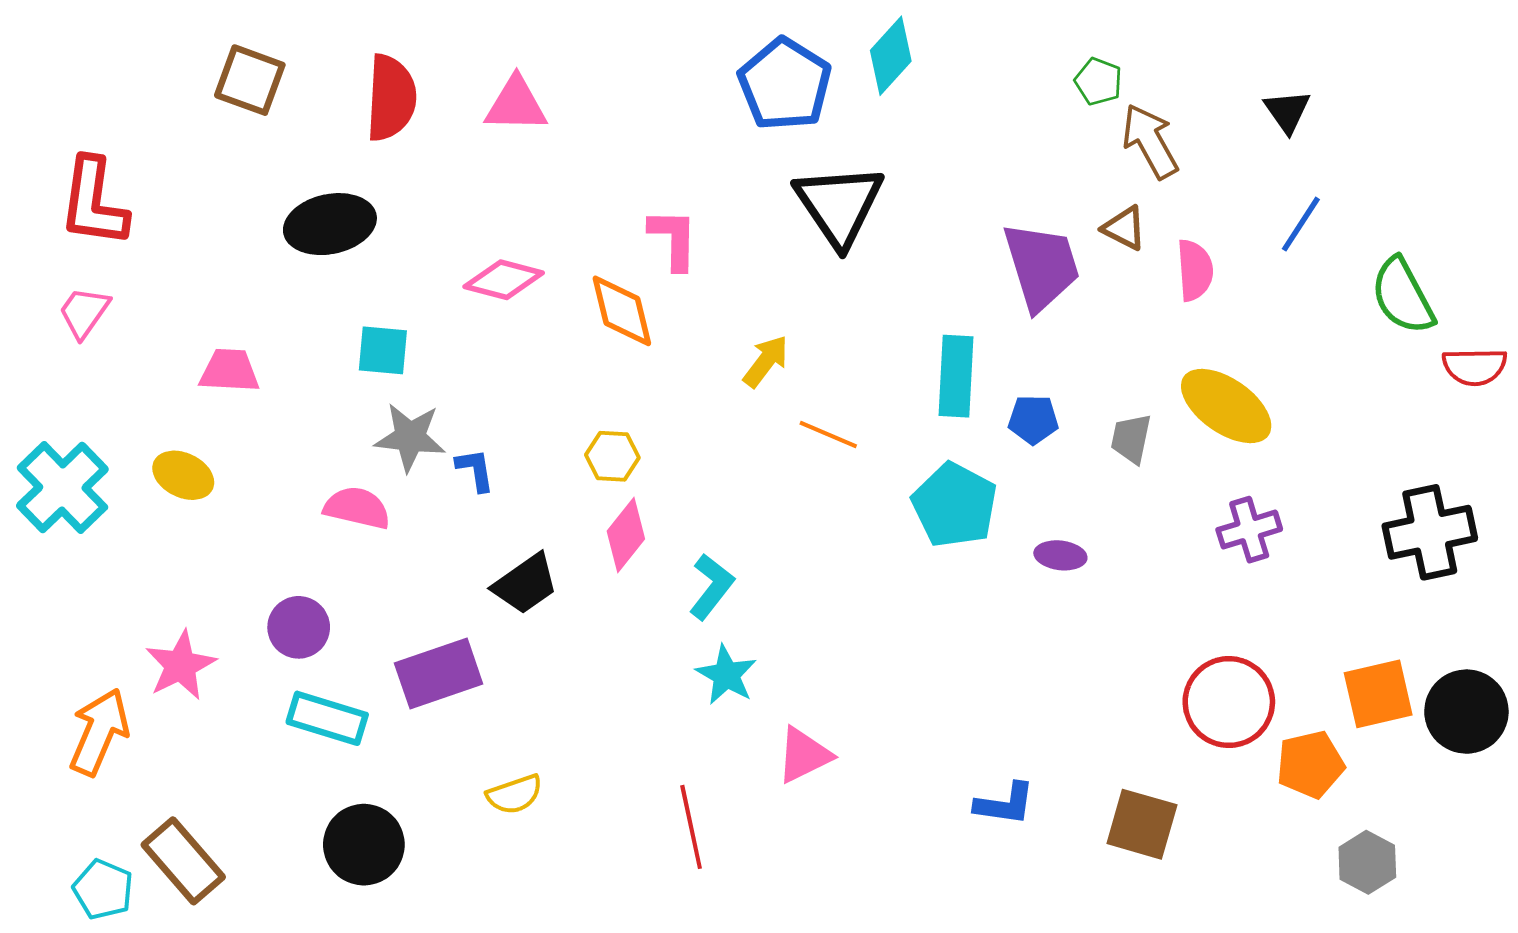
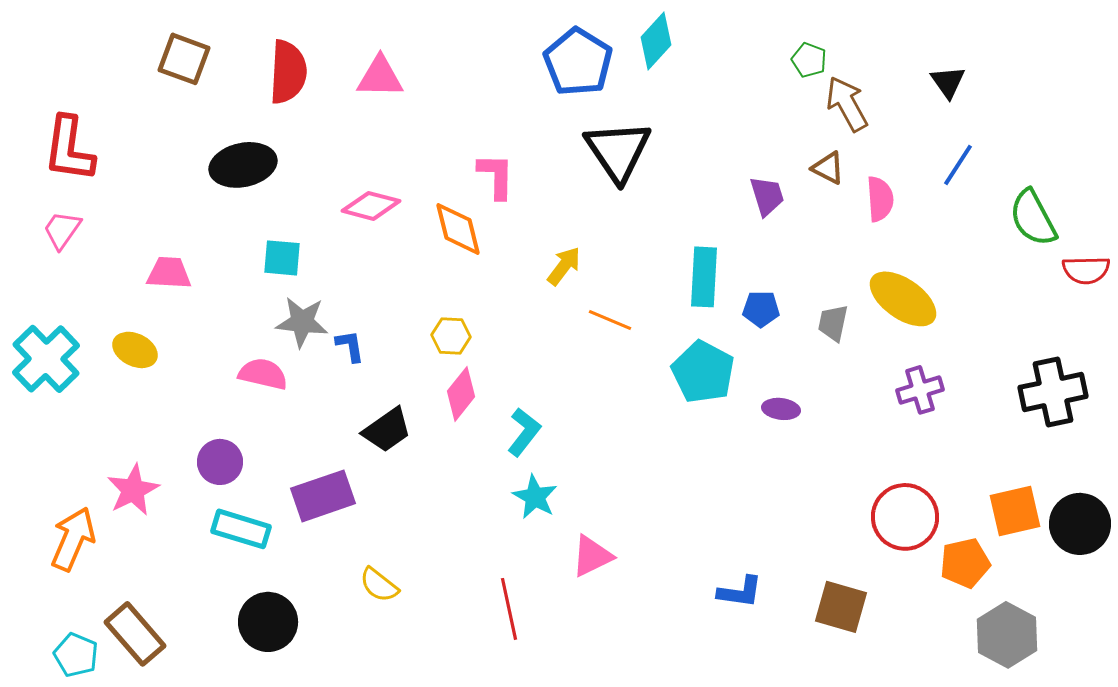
purple trapezoid: (1041, 266) -> (767, 196), size x0.6
yellow semicircle: (515, 794) -> (379, 585), turned 57
gray hexagon: (1367, 862) -> (1007, 635), size x1.4

